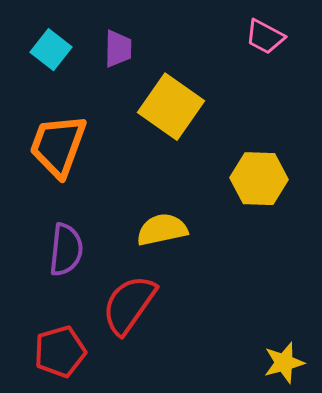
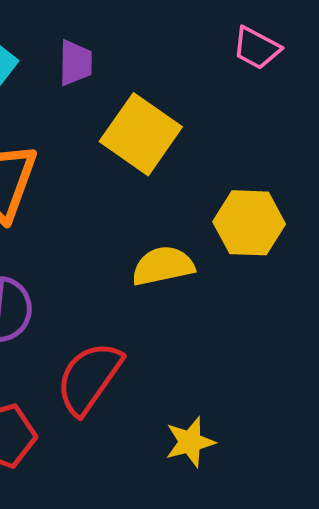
yellow semicircle: (162, 230) -> (163, 266), moved
yellow star: (284, 363) -> (190, 442), moved

